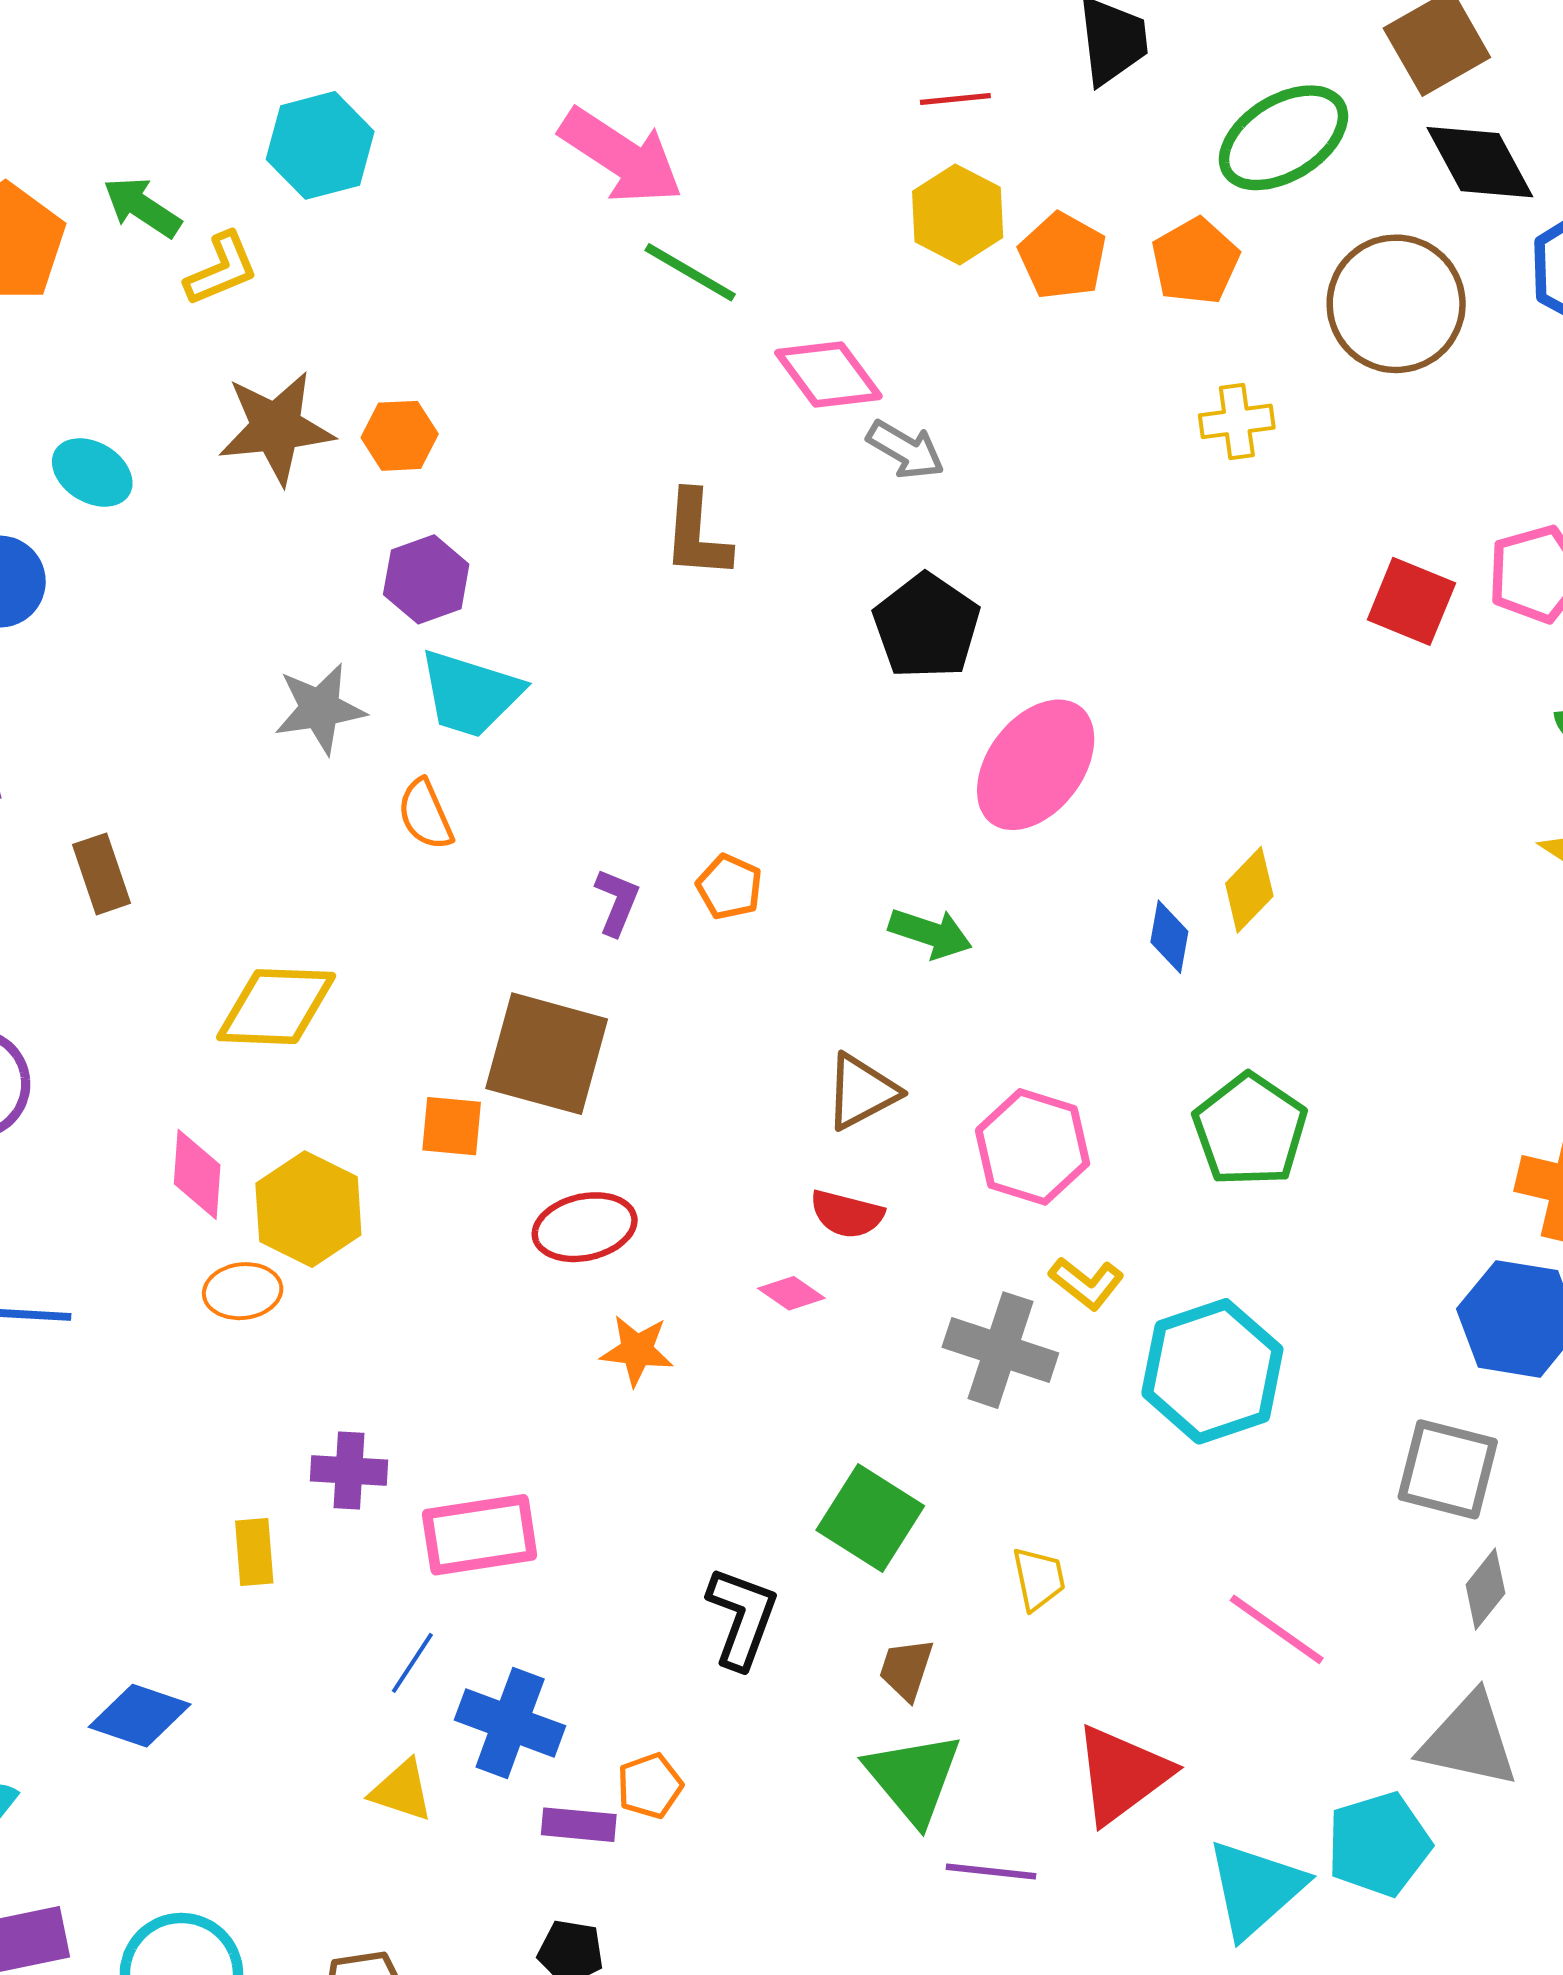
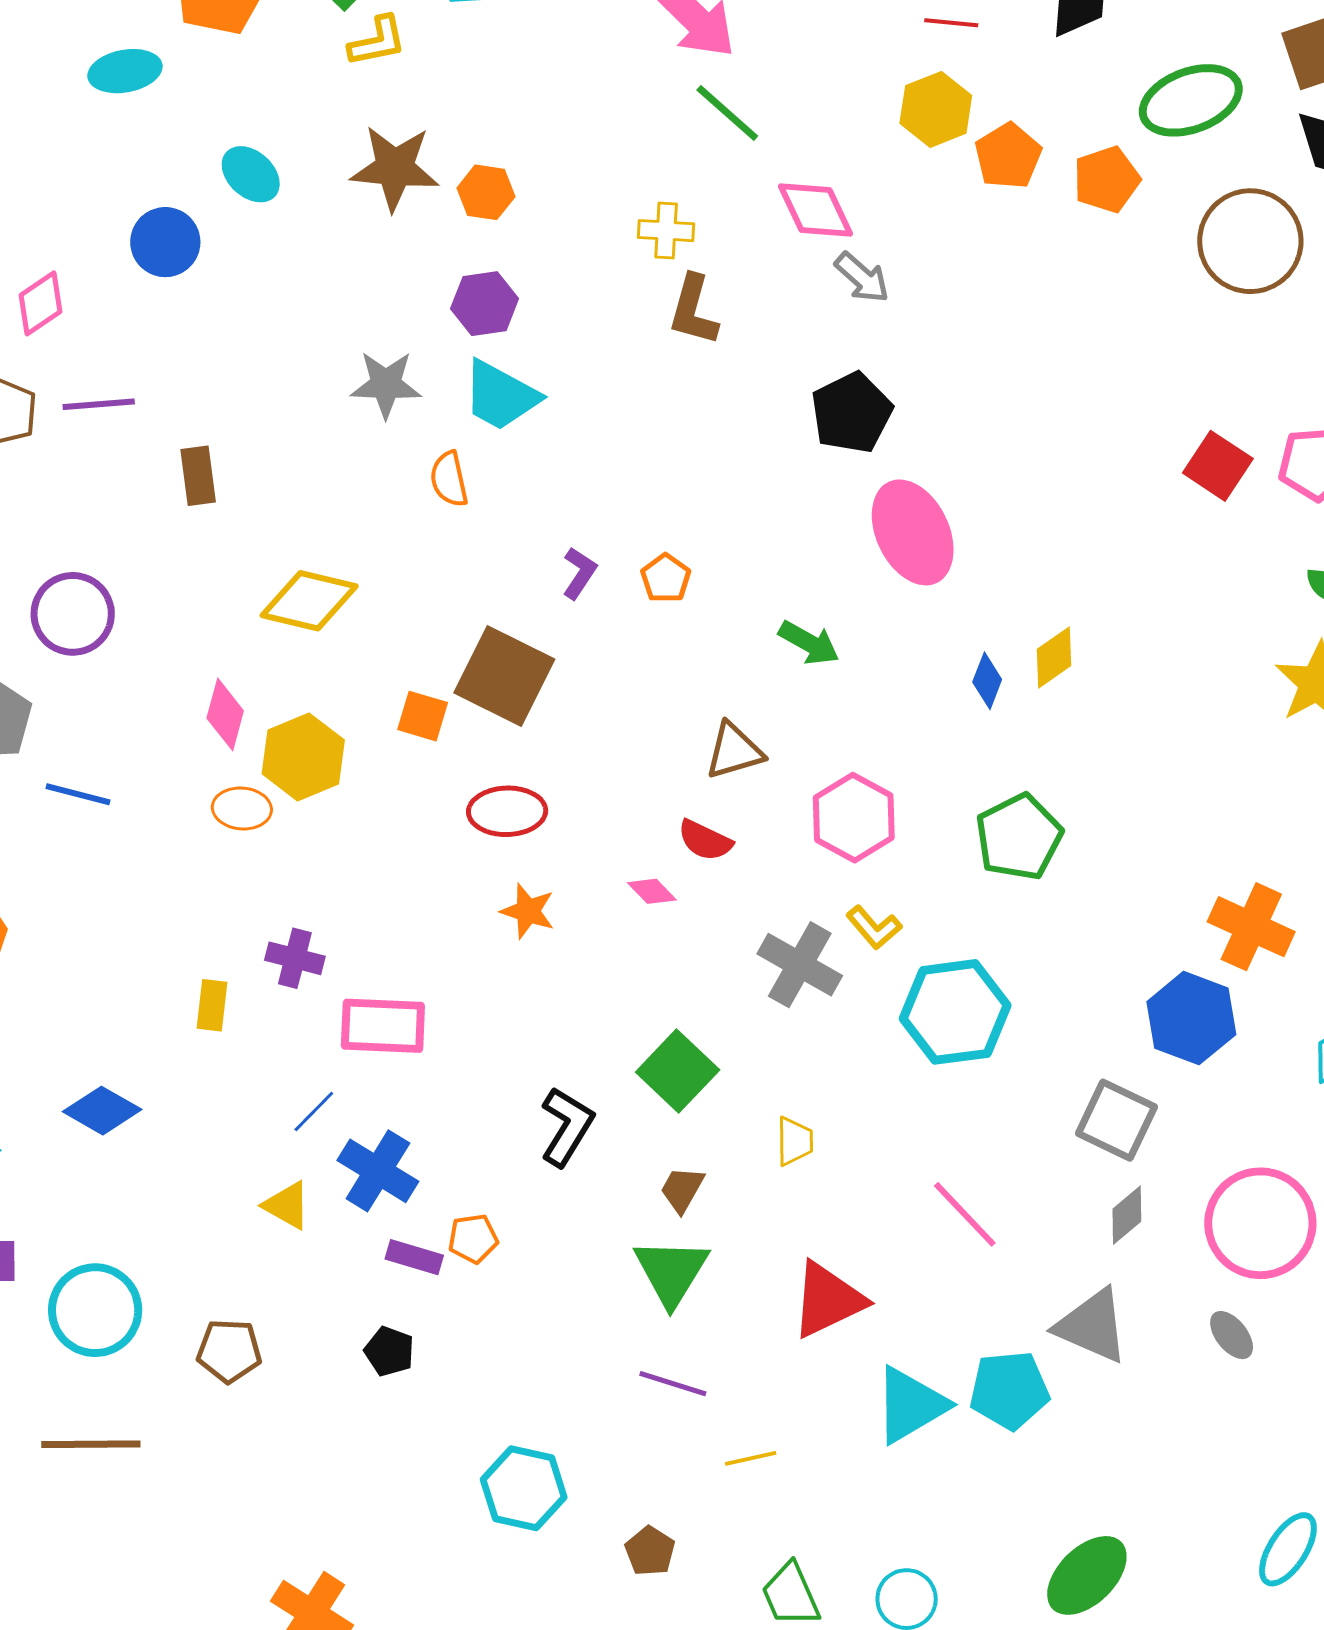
yellow cross: (1237, 421) -> (666, 231), moved
pink ellipse: (1036, 765) -> (913, 532), turned -74
purple line: (991, 1871) -> (673, 1384), moved

